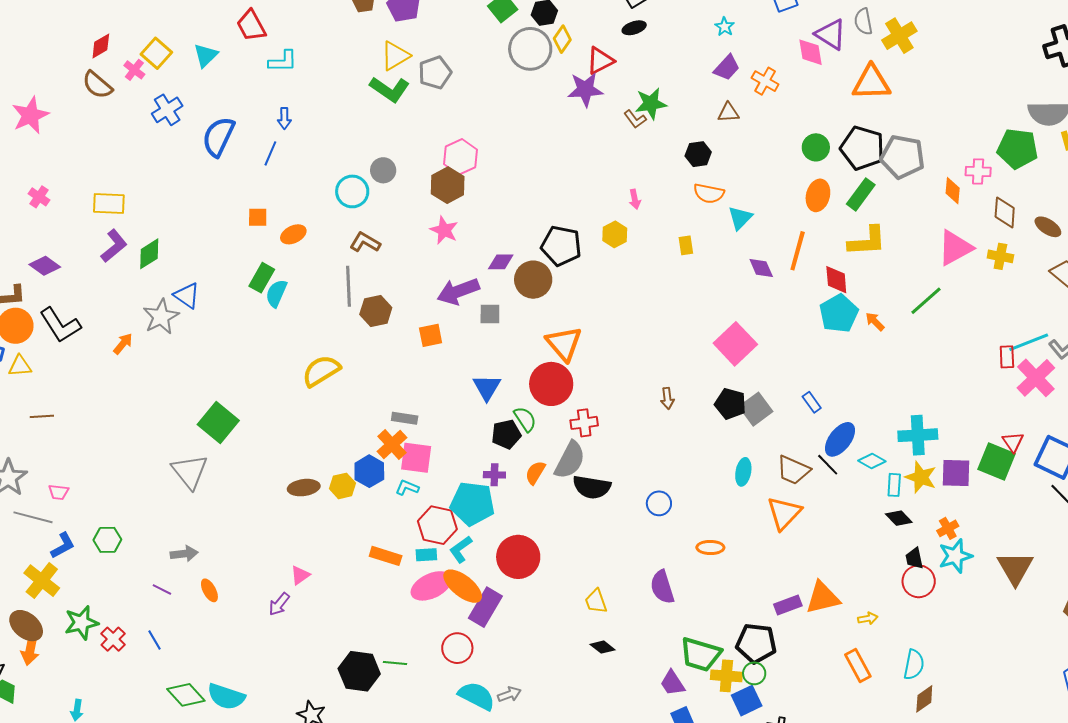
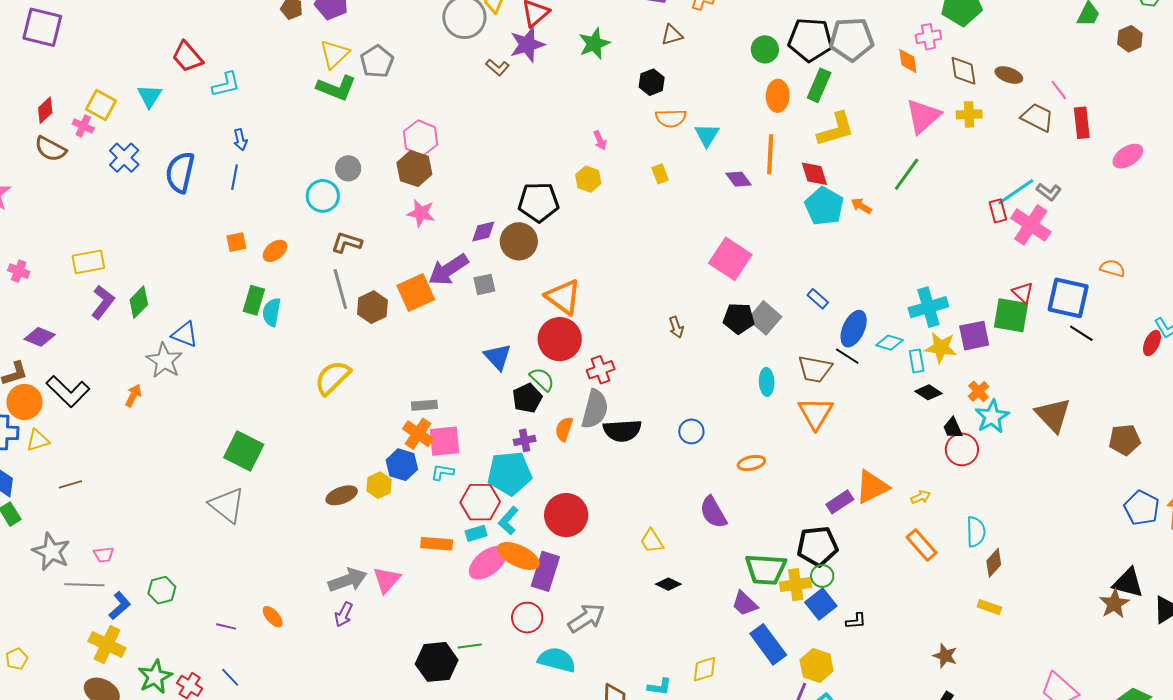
brown L-shape: (635, 119) -> (497, 67), moved
orange square: (431, 335) -> (416, 293), moved, size x1.5
gray arrow: (184, 554) -> (348, 580), moved, size x1.4
pink triangle: (300, 575) -> (387, 580), moved, size x1.4
gray arrow: (509, 694) -> (586, 618), moved, size x1.6

